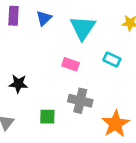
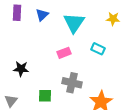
pink rectangle: (71, 64) -> (64, 53), turned -40

